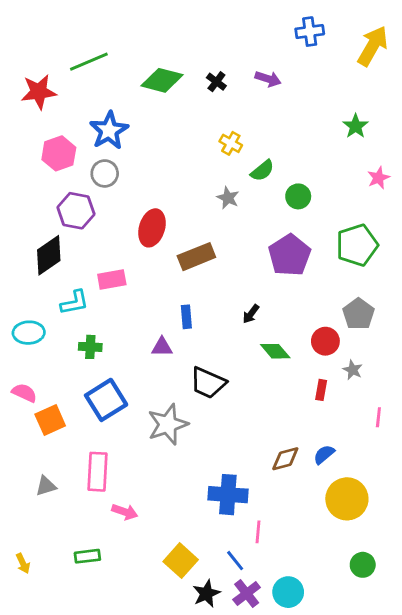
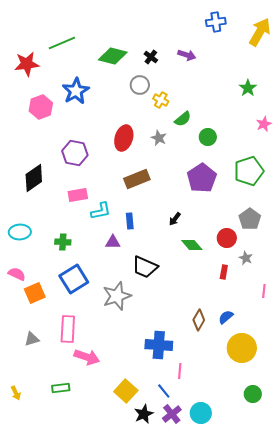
gray circle: (105, 173) -> (140, 85), moved
purple hexagon: (76, 211) -> (75, 153), moved
red ellipse: (152, 228) -> (124, 138), moved
cyan L-shape: (75, 302) -> (101, 211), moved
brown diamond: (285, 459) -> (199, 320), turned -45
pink arrow: (125, 512) -> (87, 357), size x1.4

